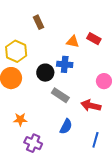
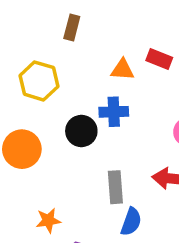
brown rectangle: (38, 22) -> (72, 28), moved, turned 48
yellow hexagon: (16, 51) -> (39, 81), moved
gray rectangle: (60, 95) -> (115, 187), moved, turned 60

